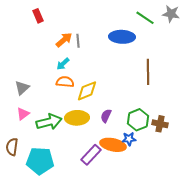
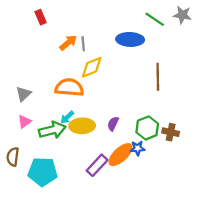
cyan arrow: (63, 64) -> (67, 117), moved
orange semicircle: (65, 82) -> (69, 87), size x1.5
yellow diamond: (87, 91) -> (92, 67), moved
orange ellipse: (113, 145) -> (120, 155), turned -55

